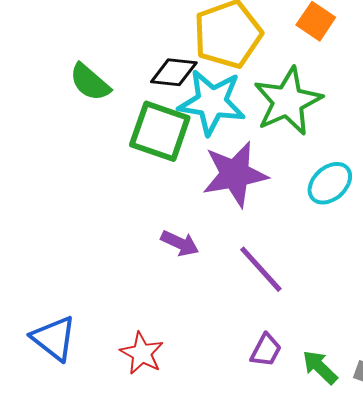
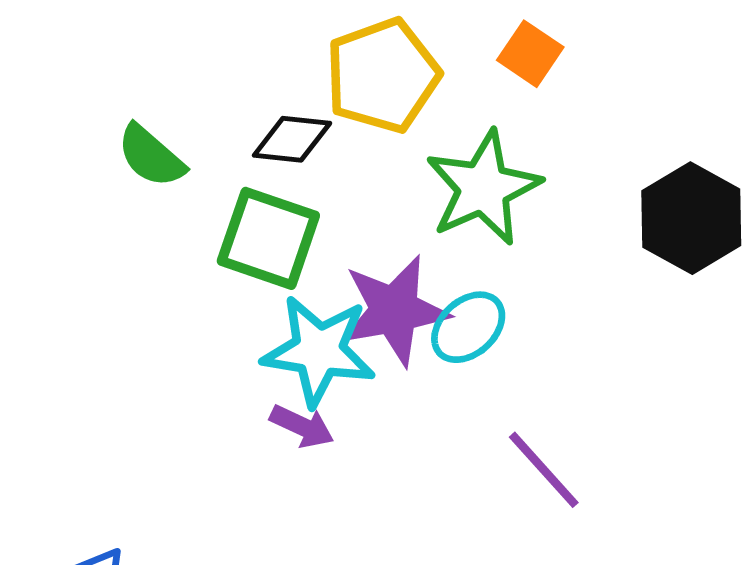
cyan star: (212, 102) -> (319, 351), moved
cyan ellipse: (330, 183) -> (468, 327), moved
purple line: (261, 269) -> (544, 470), moved

